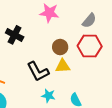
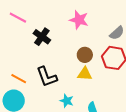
black L-shape: (38, 72) -> (47, 77), moved

